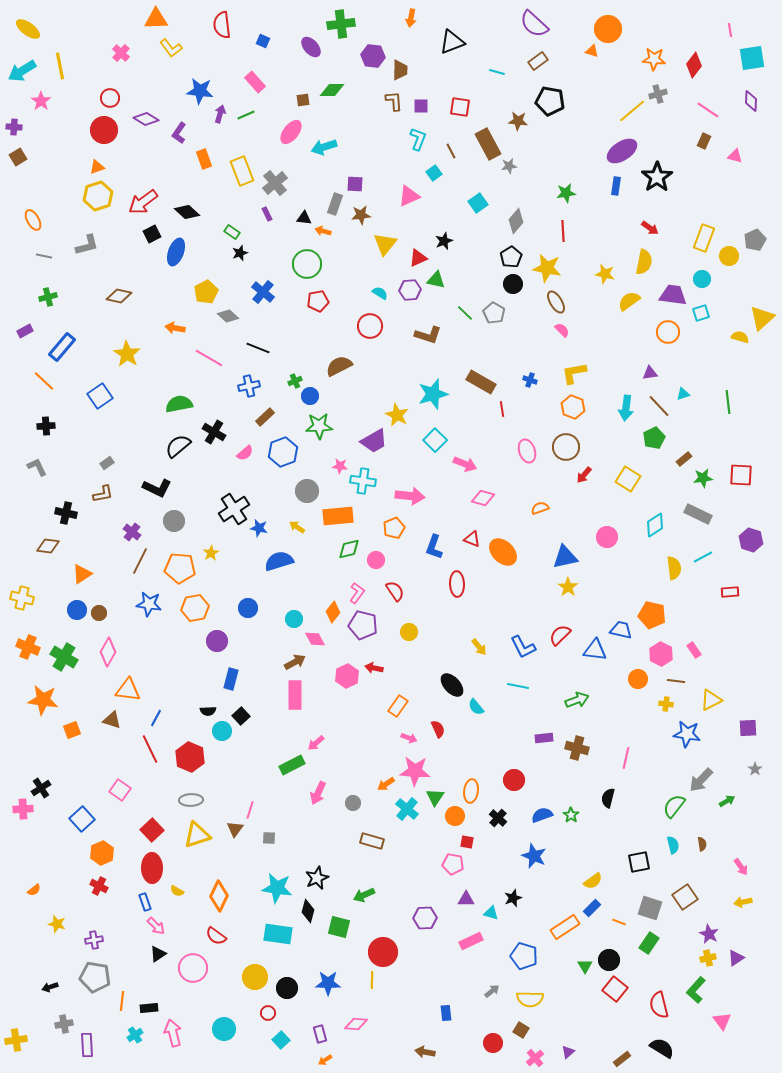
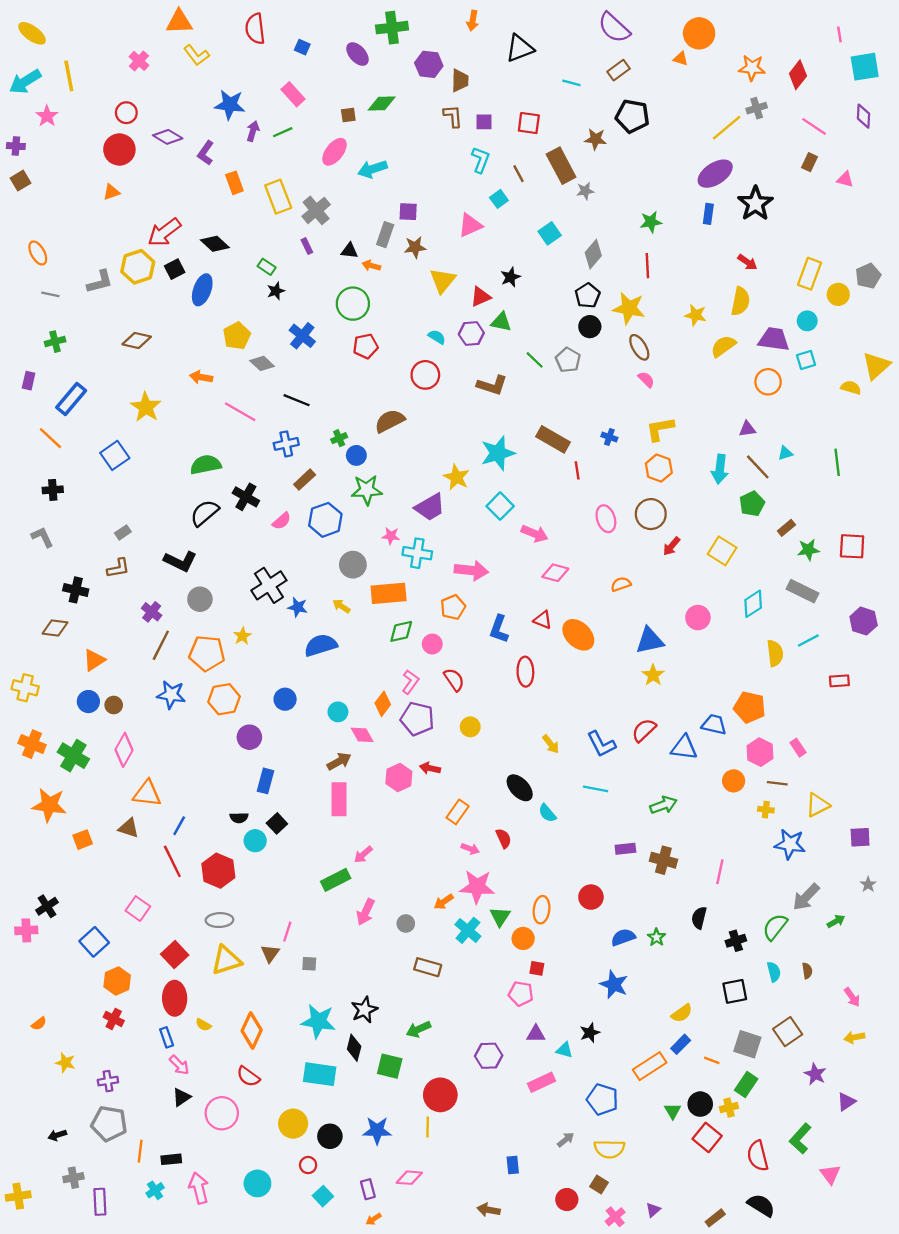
yellow hexagon: (98, 196) -> (138, 267), moved
purple rectangle: (25, 331) -> (29, 381), turned -49
black cross: (498, 818) -> (736, 941), moved, turned 30
yellow cross: (708, 958) -> (729, 1108), moved

